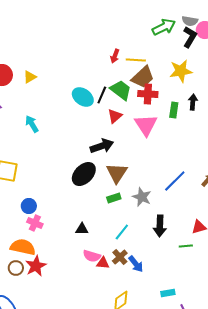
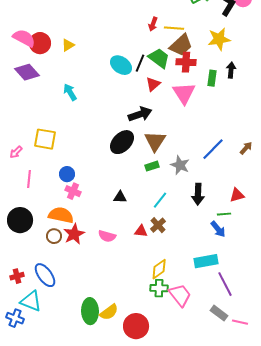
pink semicircle: (92, 256) -> (107, 236), moved
blue arrow: (136, 264) -> (218, 229), moved
cyan rectangle: (168, 293) -> (206, 261), size x1.6

